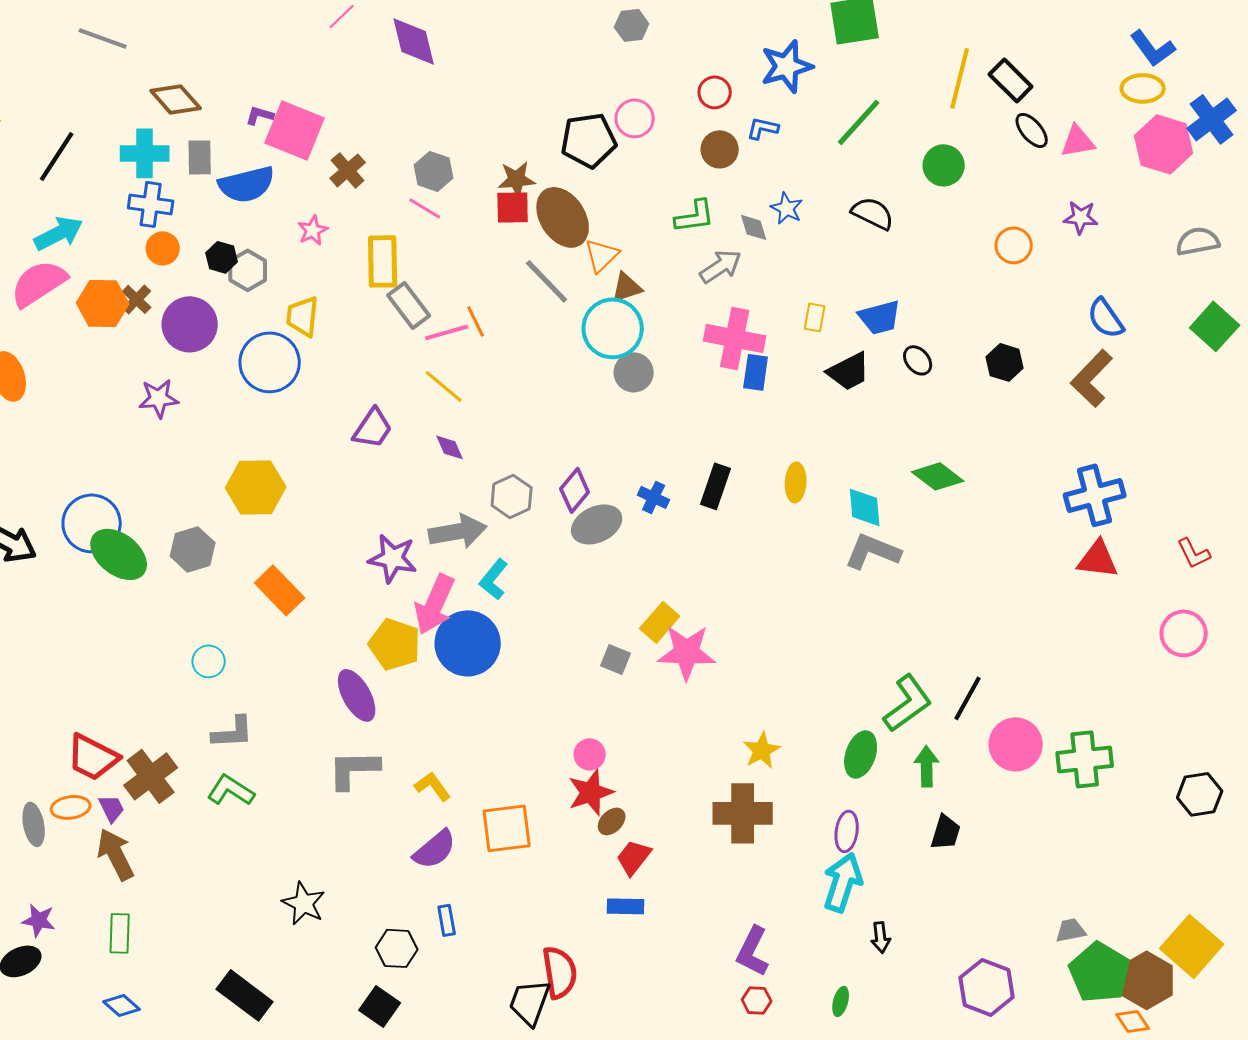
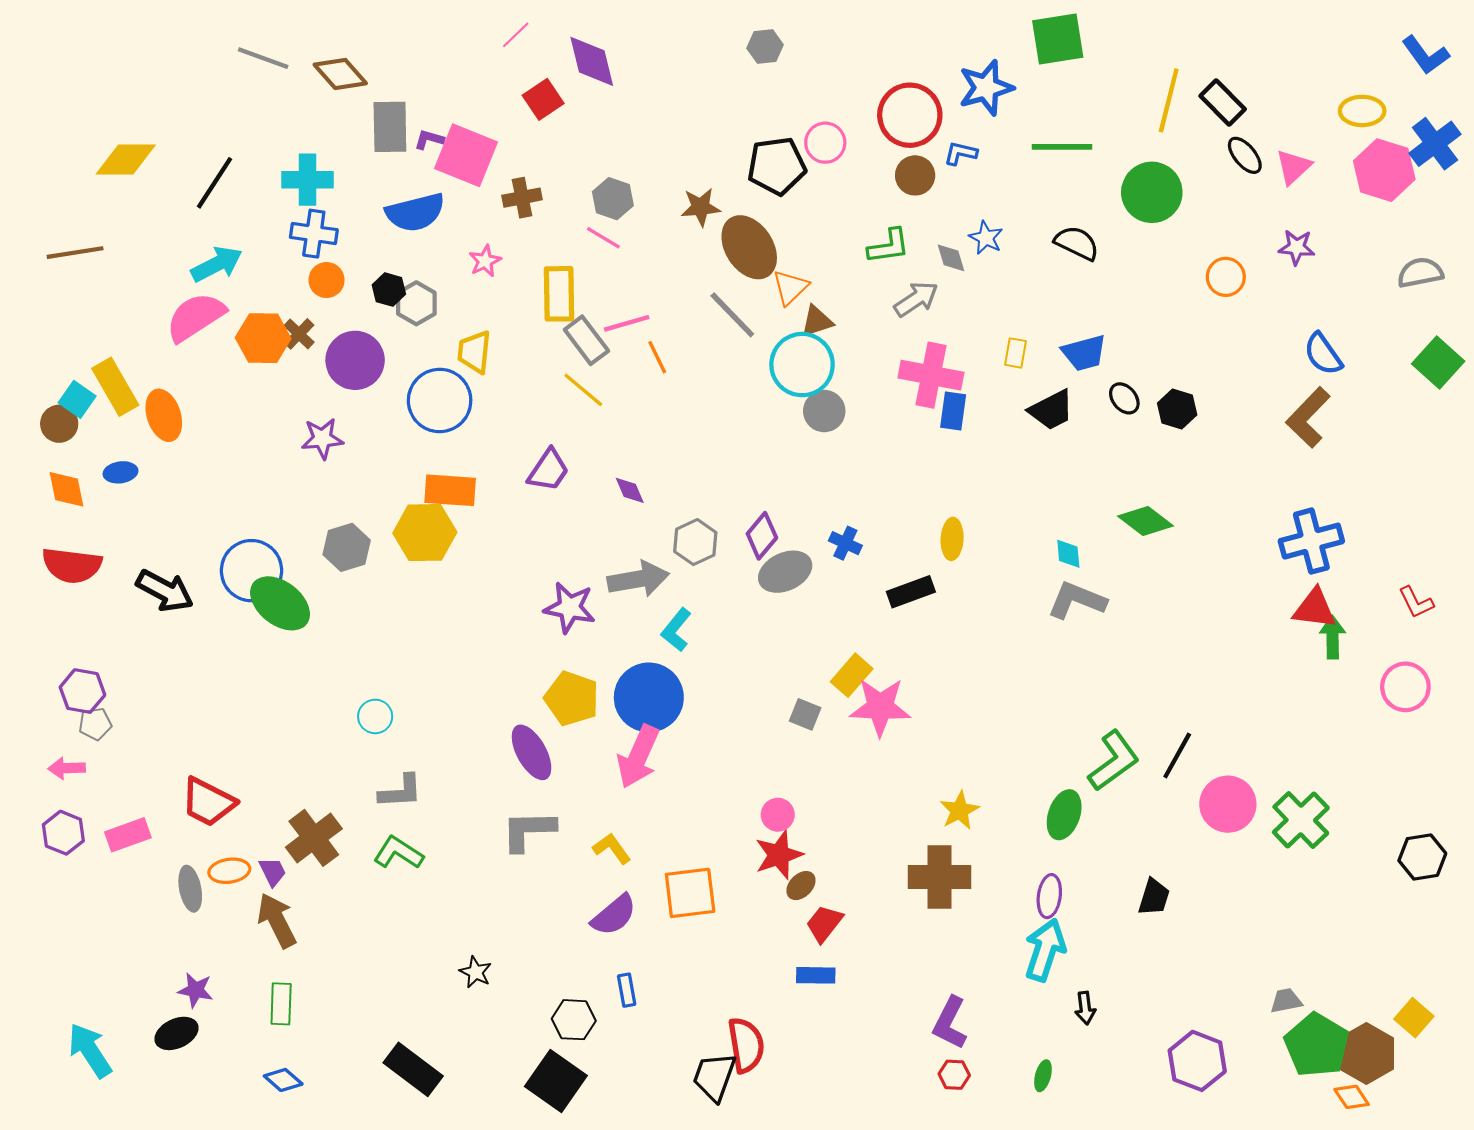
gray hexagon: (632, 25) -> (765, 46), moved
blue L-shape: (1153, 48) -> (1425, 55), moved
red circle: (715, 92) -> (910, 115), size x1.8
brown diamond: (176, 99) -> (340, 74), moved
green line: (859, 122) -> (1062, 147), turned 48
pink triangle: (1078, 141) -> (1293, 167), turned -33
gray rectangle: (200, 157) -> (390, 127), moved, size x1.4
green circle: (944, 165) -> (1152, 192), size x1.4
brown cross: (348, 170) -> (522, 198), turned 30
red square: (513, 207) -> (543, 99), moved, turned -33
pink line: (447, 332) -> (627, 323), moved
black hexagon: (1005, 362) -> (1177, 409), moved
yellow line: (444, 386) -> (583, 390), moved
yellow ellipse: (796, 482) -> (952, 539), moved
black rectangle: (716, 486) -> (911, 592), moved, turned 51
cyan diamond: (865, 507) -> (1068, 554), size x0.7
gray hexagon: (193, 549) -> (347, 547), moved
orange rectangle: (280, 590) -> (450, 490), moved, turned -42
pink arrow: (435, 604) -> (638, 757), moved
red trapezoid: (93, 757) -> (208, 802), moved
green cross: (1085, 759) -> (1301, 820), turned -38
green arrow: (927, 766) -> (1333, 637), moved
black star: (304, 903) -> (476, 972), size x0.7
yellow square: (1192, 946) -> (1414, 1018), size x0.6
black square: (380, 1006) -> (556, 1081), size x1.4

